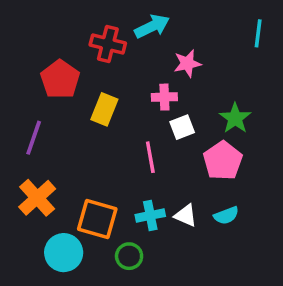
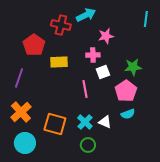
yellow rectangle: (104, 109) -> (59, 62), turned 66
green star: (235, 118) -> (133, 67), turned 30
cyan cross: (150, 215) -> (85, 122), turned -35
cyan semicircle: (226, 215) -> (128, 114), moved
cyan circle: (64, 253) -> (25, 143), moved
green circle: (129, 256) -> (88, 145), moved

